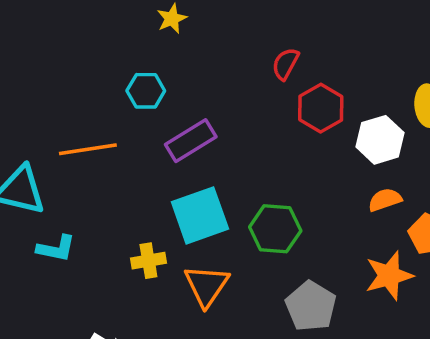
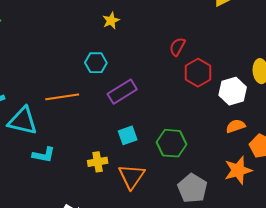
cyan square: (200, 215) -> (128, 135), size x0.6

